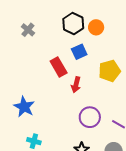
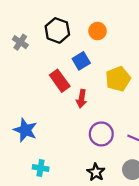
black hexagon: (73, 24) -> (57, 30), moved

